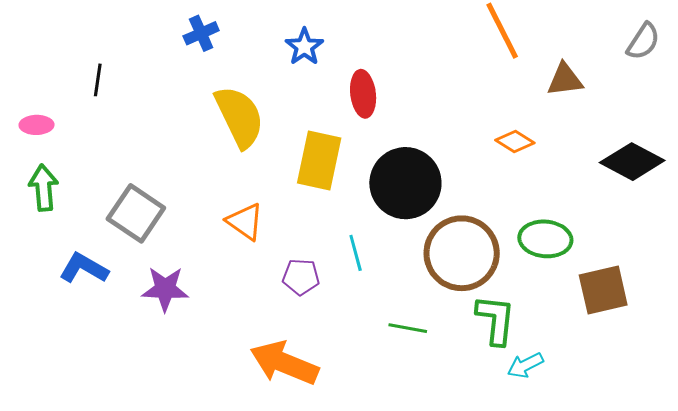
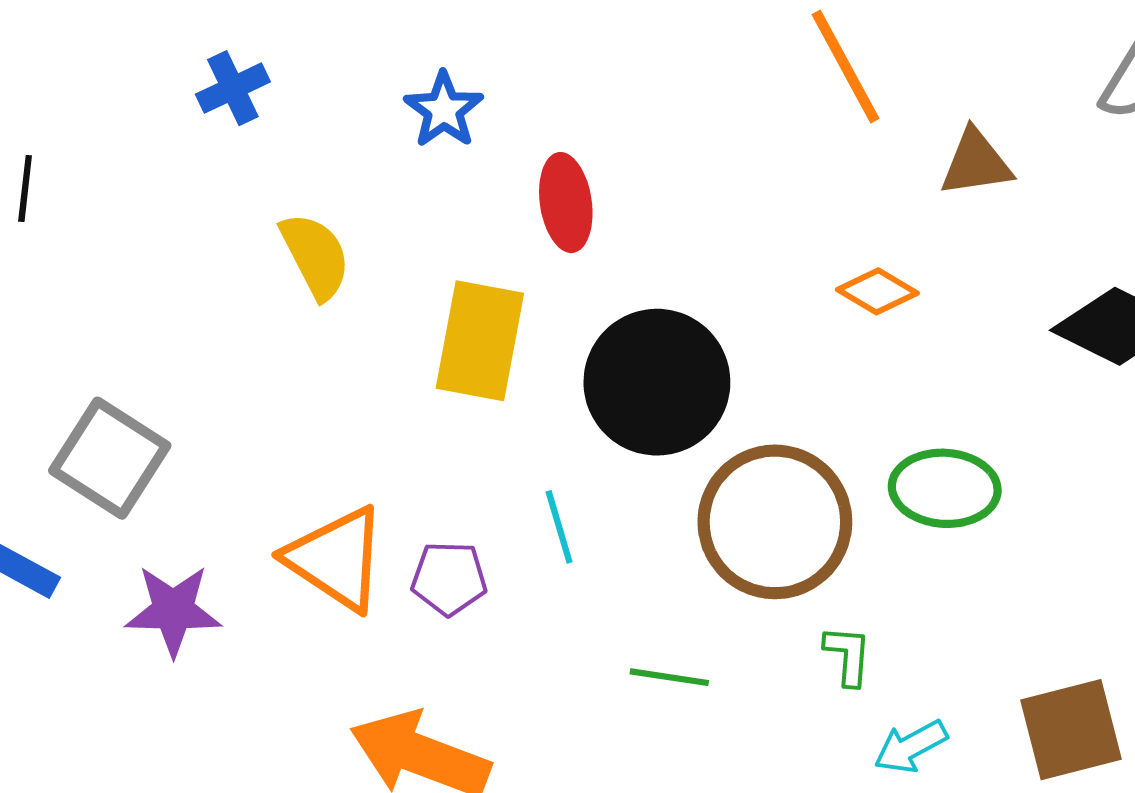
yellow semicircle: (239, 117) -> (315, 256), size x0.7
orange triangle: (245, 222) -> (336, 559), moved, size x1.4
brown square: (603, 290) -> (1071, 730), moved
green L-shape: (496, 320) -> (848, 655), size x0.6

